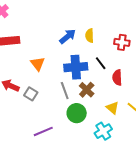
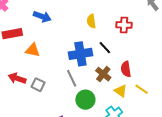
blue arrow: (68, 36) -> (42, 17), moved, turned 66
orange triangle: (38, 64) -> (33, 50), moved, turned -35
red semicircle: (117, 78) -> (126, 69), moved
brown cross: (87, 90) -> (103, 74), moved

